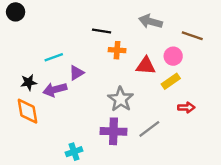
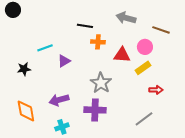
purple arrow: (55, 90) -> (59, 100), moved
orange diamond: (27, 111) -> (26, 111), moved
gray line: (149, 129) -> (144, 119), moved

